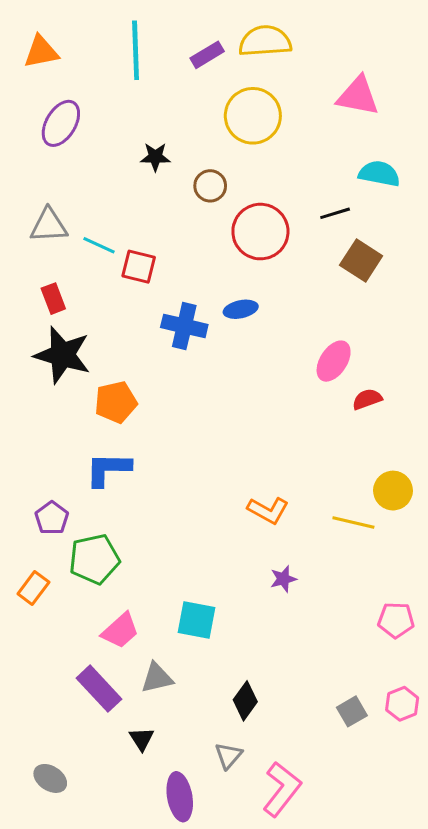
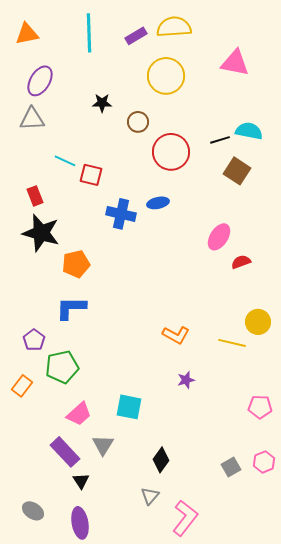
cyan semicircle: (379, 174) -> (249, 131), moved
gray triangle: (49, 225) -> (32, 119), moved
gray triangle: (157, 678) -> (103, 445), turned -45
black triangle: (142, 739) -> (81, 481), moved
purple ellipse: (180, 797) -> (80, 523), moved

